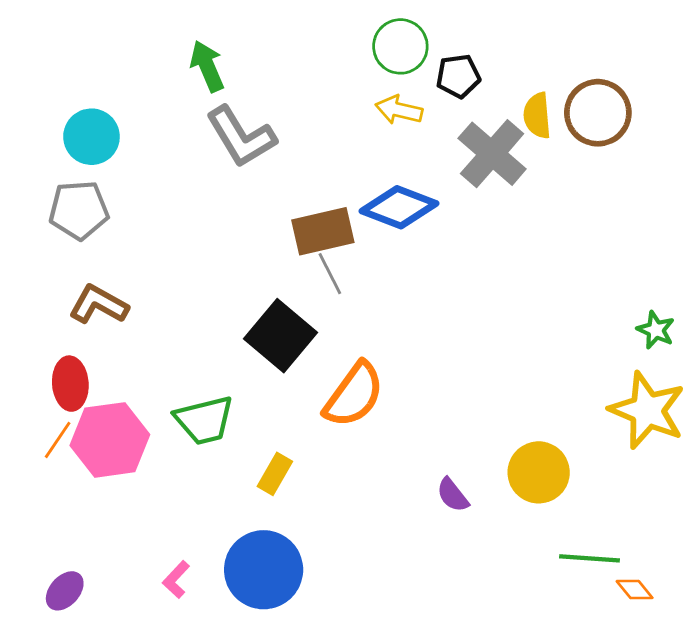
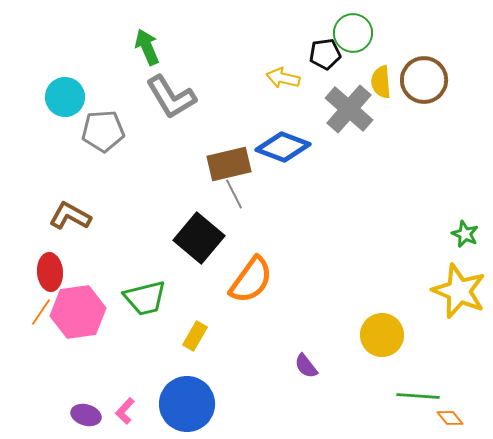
green circle: (400, 46) -> (353, 33), moved
gray pentagon: (79, 210) -> (103, 131), moved
purple semicircle: (453, 495) -> (306, 366), moved
purple ellipse: (65, 591) -> (86, 415), moved, turned 64

